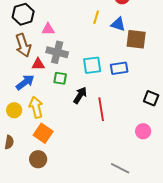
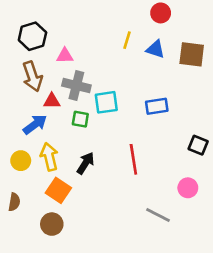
brown square: (136, 39) -> (192, 54), moved
cyan square: (92, 65) -> (106, 102), moved
black arrow: (80, 95) -> (85, 163), moved
gray line: (120, 168) -> (158, 215), moved

